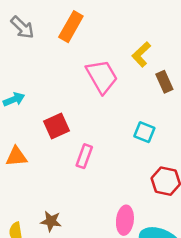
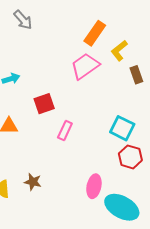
orange rectangle: (71, 27) -> (95, 33), moved
pink trapezoid: (102, 76) -> (85, 66), turned -100
cyan square: (144, 132) -> (122, 128), moved, size x1.4

